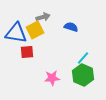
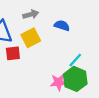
yellow square: (35, 30) -> (31, 38), moved
pink star: (52, 78) -> (59, 82), moved

